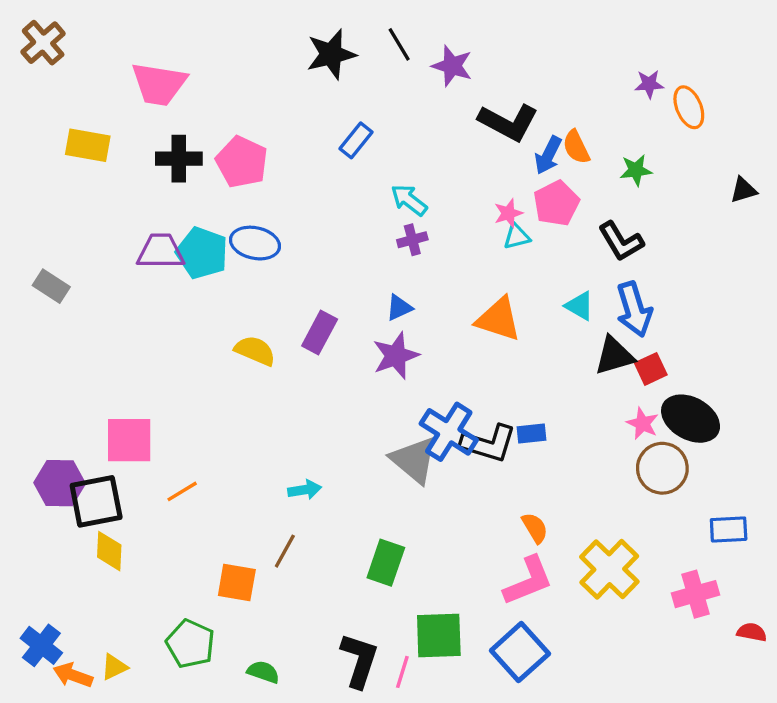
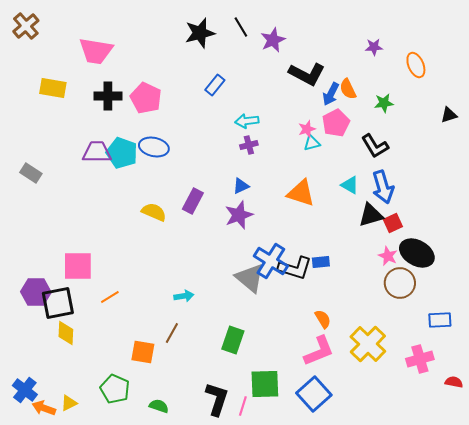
purple star: (452, 66) -> (273, 40), turned 30
purple star: (649, 84) -> (374, 47), moved
cyan arrow: (409, 200) -> (247, 121), turned -45

